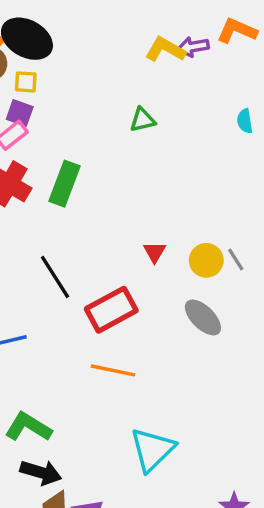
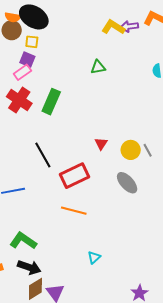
cyan triangle: (152, 450) -> (94, 257), size x0.5

